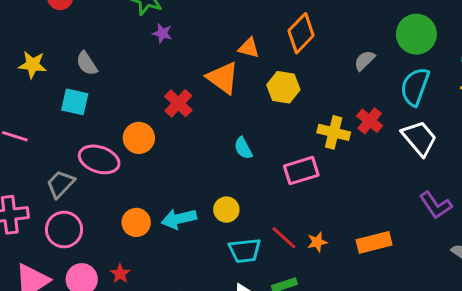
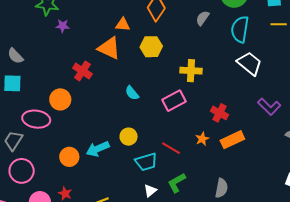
red cross: (370, 121) -> (220, 113), moved
orange star: (317, 242) -> (202, 139), moved

